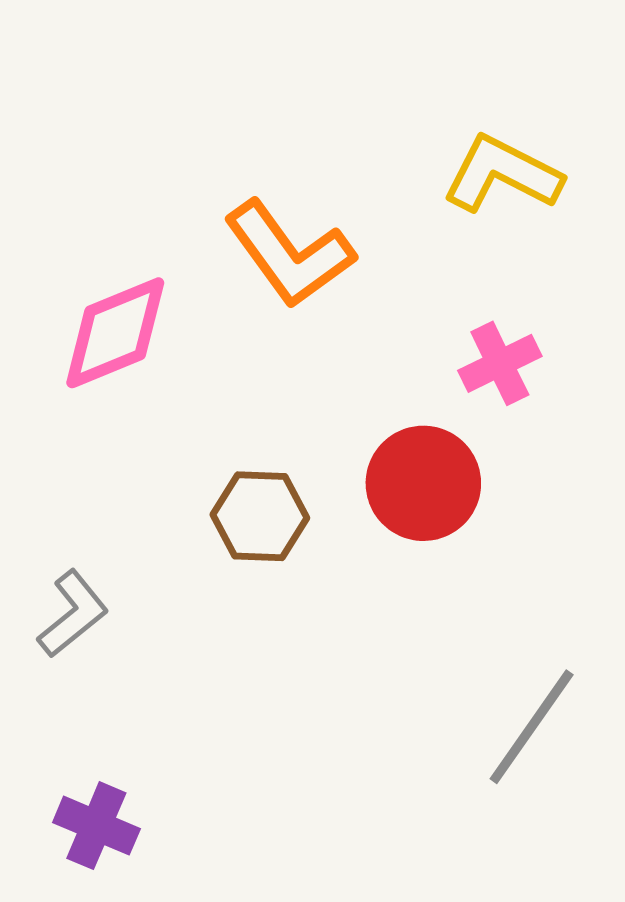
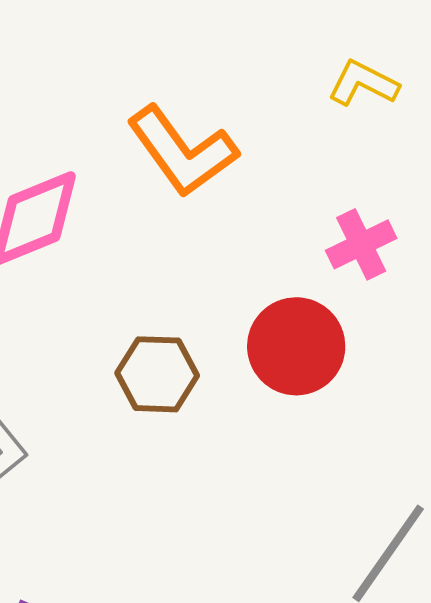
yellow L-shape: (502, 174) -> (363, 83), size x0.7

